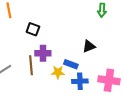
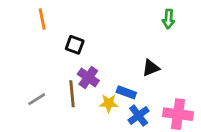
purple cross: (43, 53) -> (88, 77), turned 35
blue cross: (80, 81) -> (139, 115), turned -35

